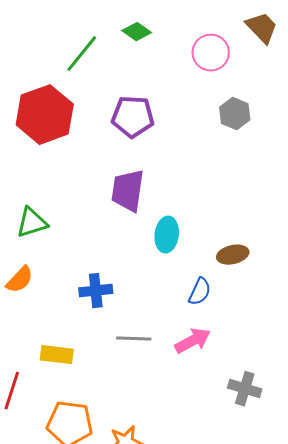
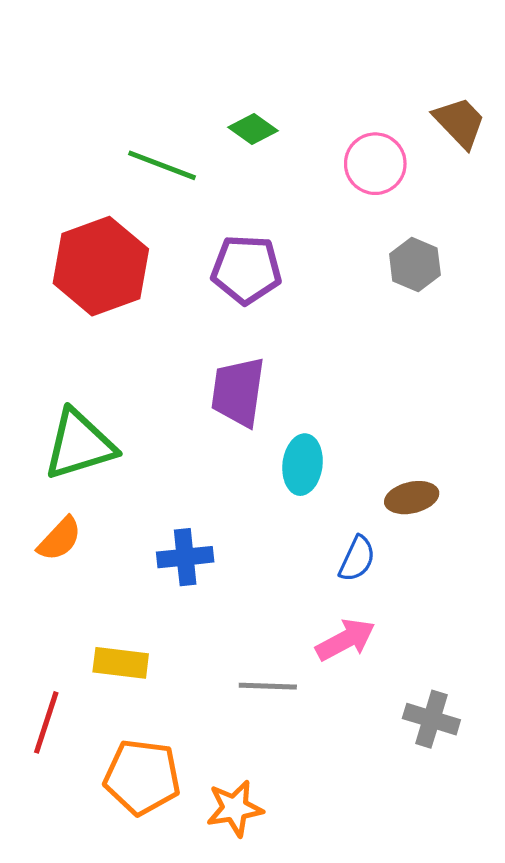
green line: (82, 54) -> (162, 165), turned 72
green triangle: (32, 223) -> (79, 445), size x1.4
gray line: (134, 339) -> (268, 686), moved

